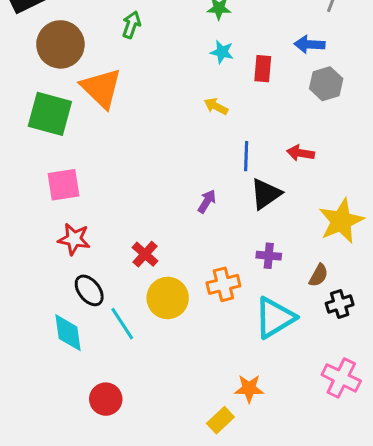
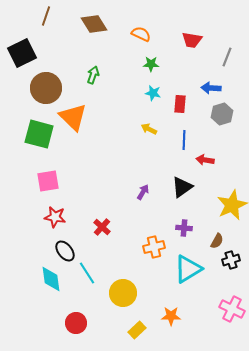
blue line: (246, 156) -> (184, 140), moved
yellow circle: (168, 298) -> (123, 293), moved
yellow rectangle: (220, 420) -> (137, 330), moved

